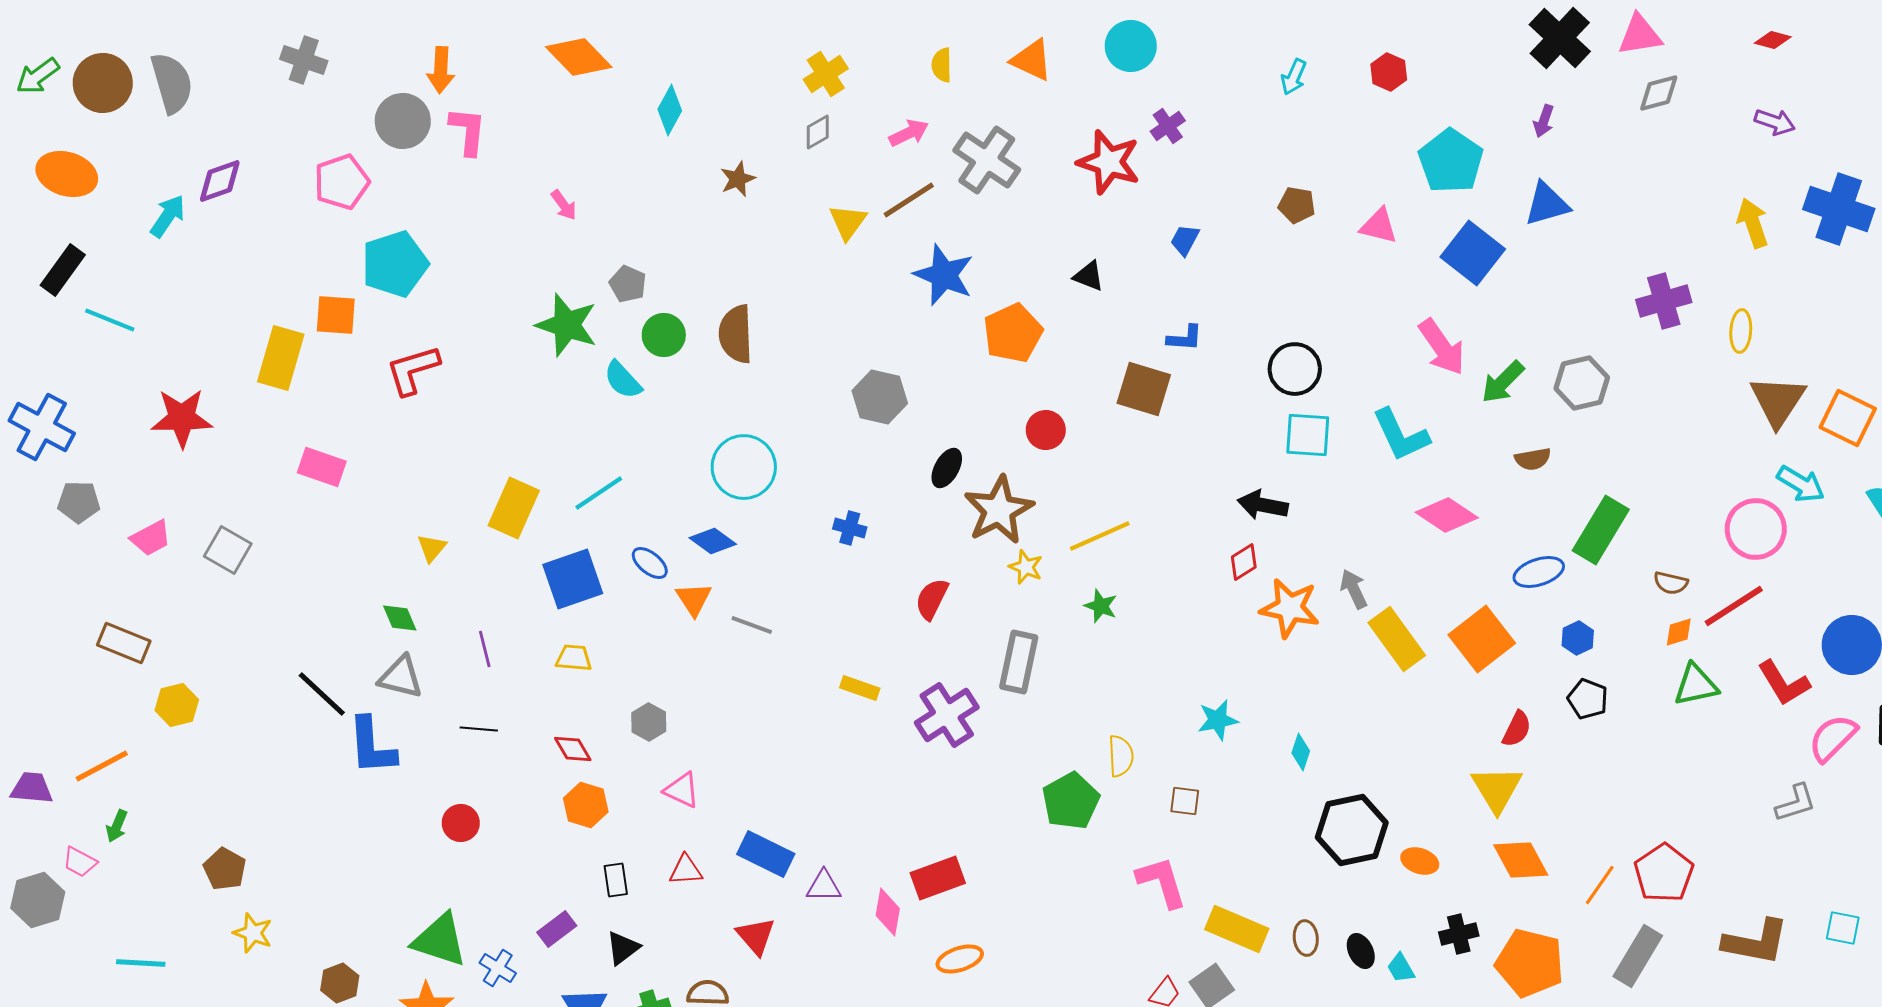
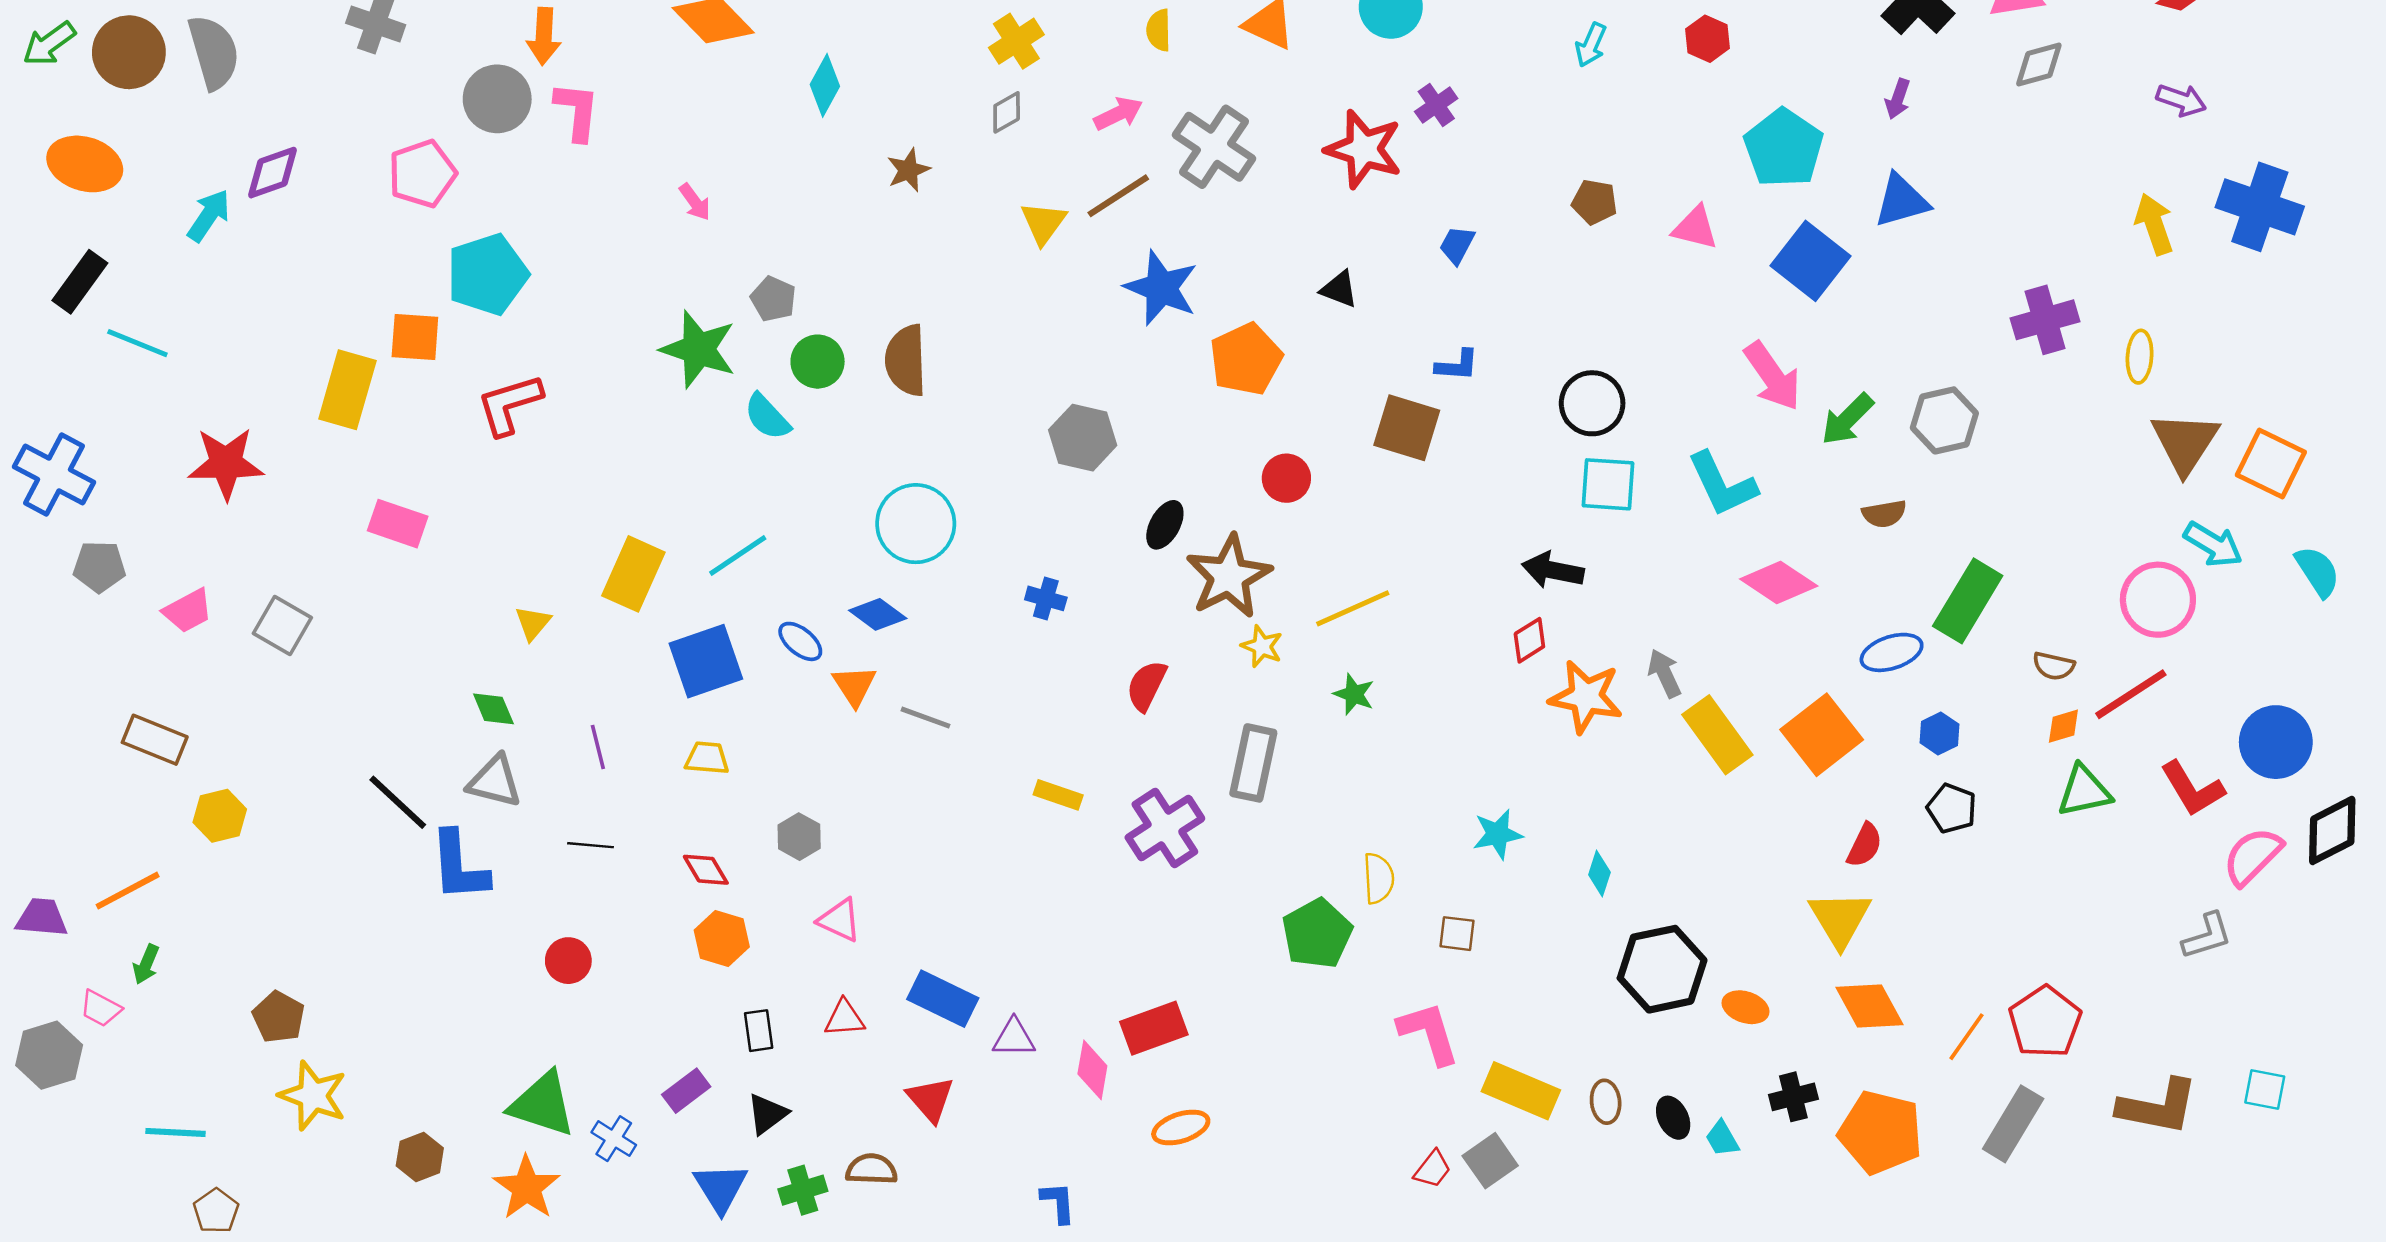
yellow star: (253, 933) -> (313, 1096), size x1.4

